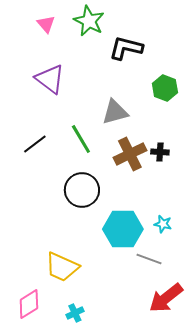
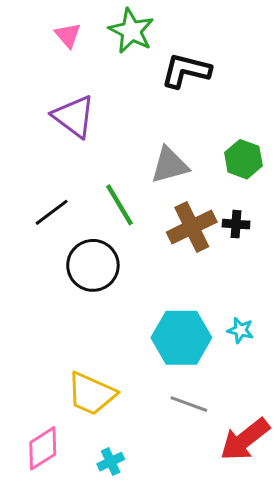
green hexagon: (165, 88) -> (243, 159), moved
black circle: (82, 190) -> (93, 265), moved
gray line: (149, 259) -> (189, 404), moved

